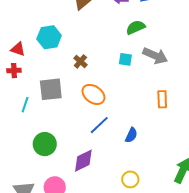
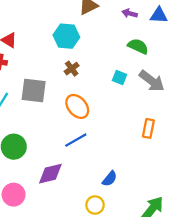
green semicircle: (136, 27) -> (138, 46), turned 36
cyan hexagon: (49, 37) -> (66, 36), moved
blue semicircle: (131, 135) -> (110, 179), moved

